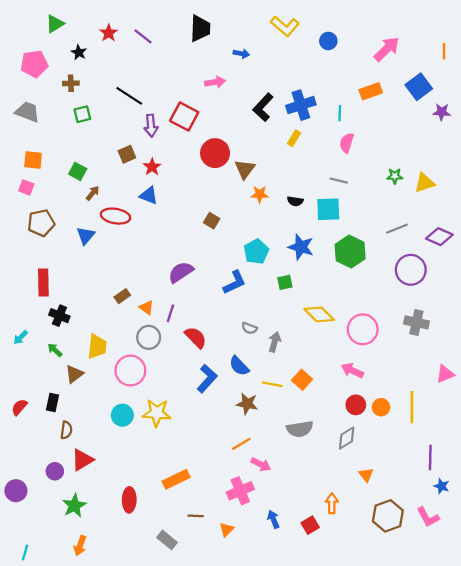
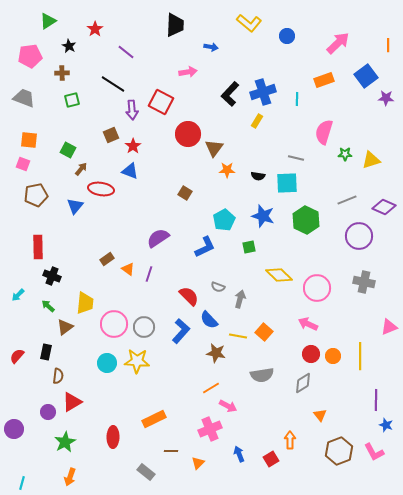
purple line: (143, 36) -> (126, 52), moved
pink semicircle: (347, 143) -> (324, 132), moved, size x1.4
gray circle: (149, 337) -> (144, 327), moved
red semicircle: (196, 337) -> (189, 296), moved

